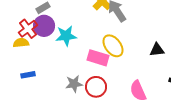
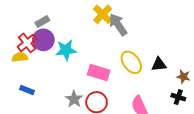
yellow ellipse: (113, 46) -> (131, 62), moved
blue rectangle: (28, 75) -> (27, 90), turned 32
gray star: (74, 84) -> (74, 99), turned -30

